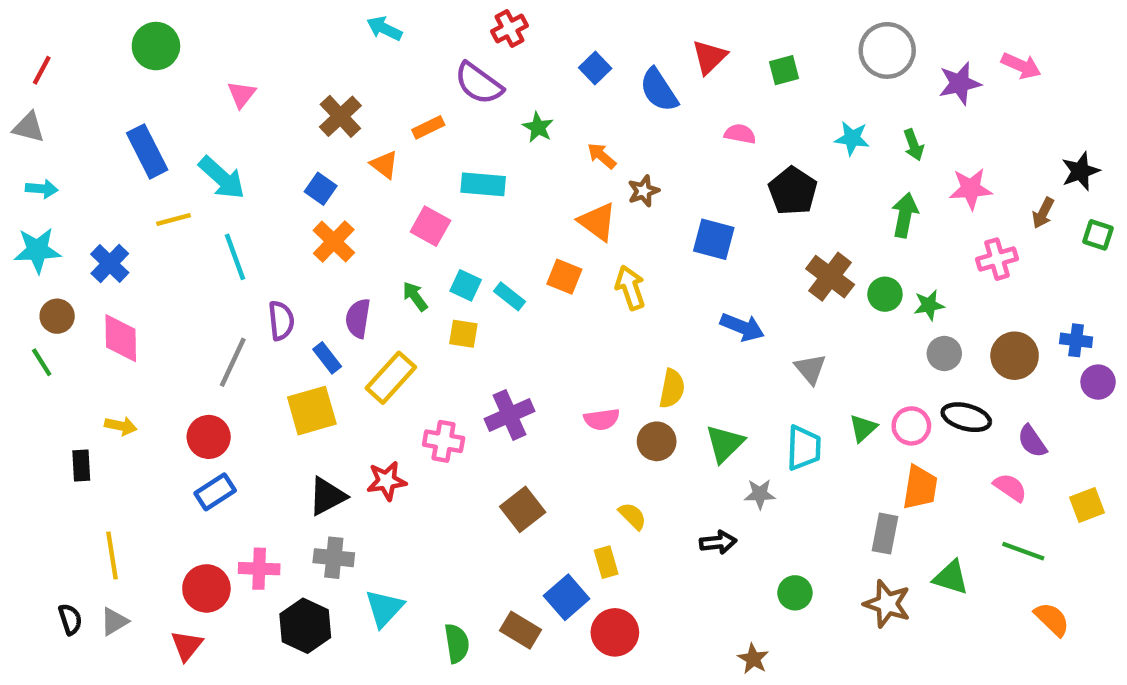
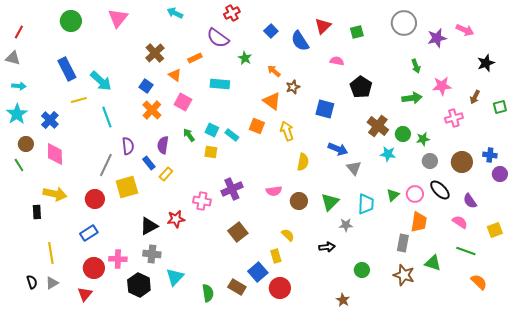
pink triangle: (242, 94) -> (118, 18), moved, size x1.5
cyan star: (852, 138) -> (388, 154), moved
black star: (1080, 171) -> (486, 63), moved
green arrow: (905, 215) -> (412, 98), turned 72
pink square: (430, 226) -> (183, 102), moved
green square: (1098, 235) -> (500, 107), turned -32
cyan star: (37, 250) -> (17, 114), turned -30
gray triangle: (810, 369) -> (354, 168), moved
yellow rectangle: (391, 378) -> (166, 174), moved, size x0.6
yellow semicircle: (672, 389) -> (303, 162), moved
yellow square: (312, 411) -> (127, 187), moved
black ellipse: (966, 417) -> (440, 190), turned 30
yellow arrow: (121, 426) -> (55, 194), size x1.6
blue rectangle: (215, 492) -> (89, 233), moved

